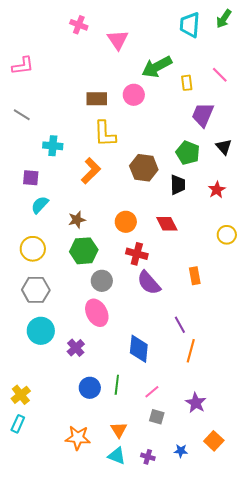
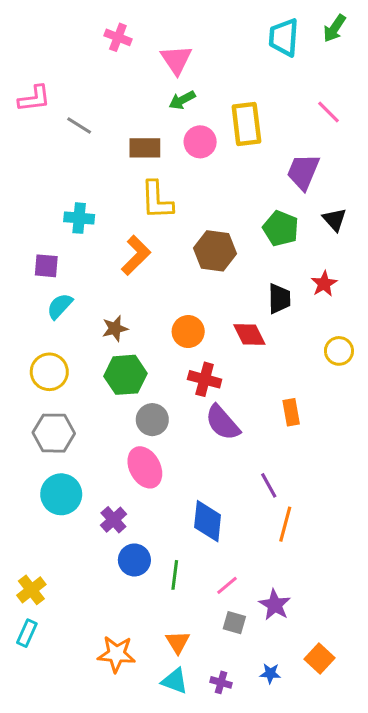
green arrow: (157, 67) -> (182, 100), moved, size x0.6
yellow rectangle: (187, 83) -> (246, 124), moved, size x1.8
gray line: (22, 115) -> (79, 125), moved
black trapezoid: (178, 185) -> (279, 299), moved
blue circle: (90, 388) -> (134, 560), moved
purple star: (196, 403) -> (275, 605), moved

